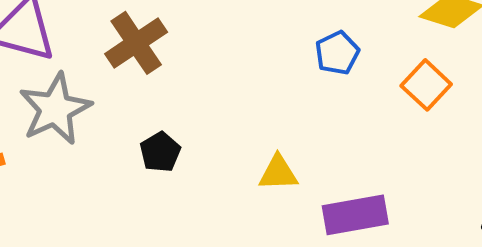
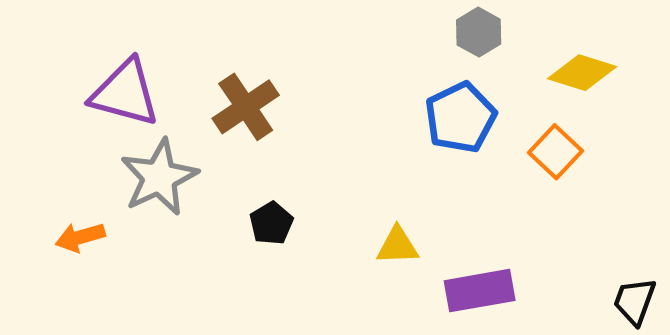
blue pentagon: (337, 53) -> (460, 118), size x1.5

